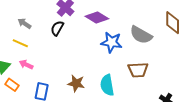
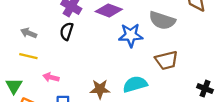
pink arrow: (26, 65) -> (51, 77), moved
cyan semicircle: (107, 85) -> (135, 84), turned 95

